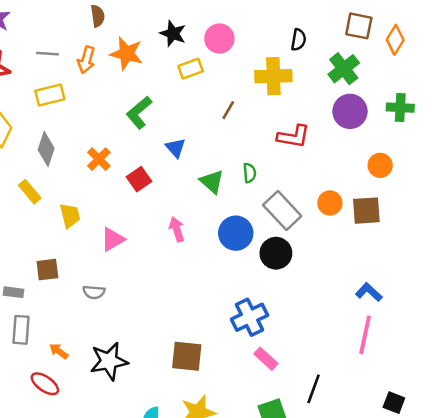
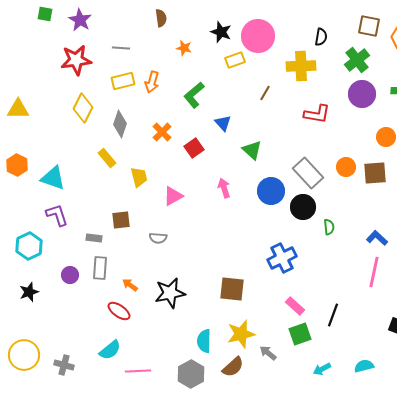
pink circle: (219, 39) -> (258, 36), size x1.4
orange star: (126, 54) -> (184, 48), size x0.6
orange arrow: (86, 60) -> (152, 82), moved
green semicircle: (250, 173) -> (329, 227), moved
pink rectangle: (266, 359) -> (295, 306), moved

